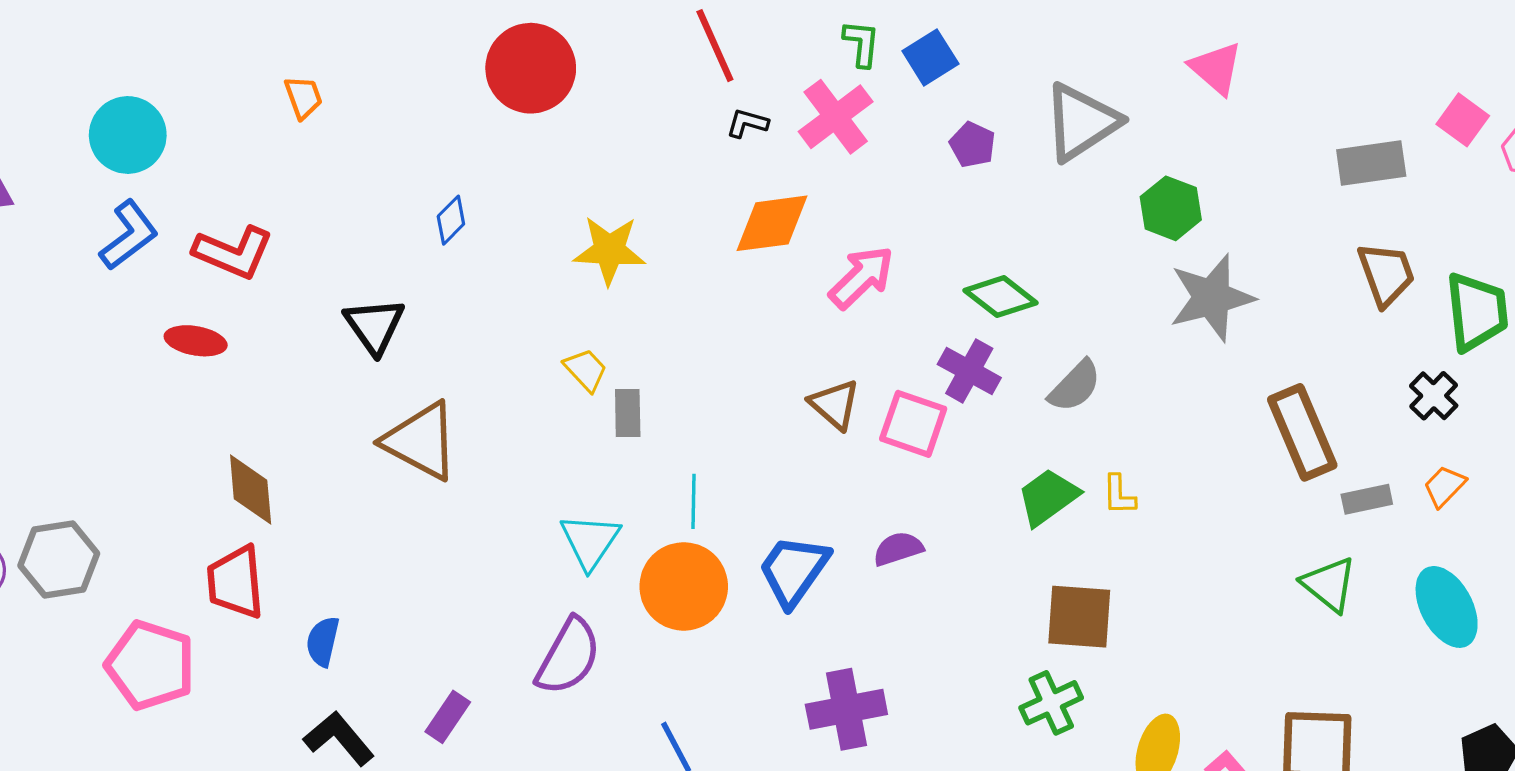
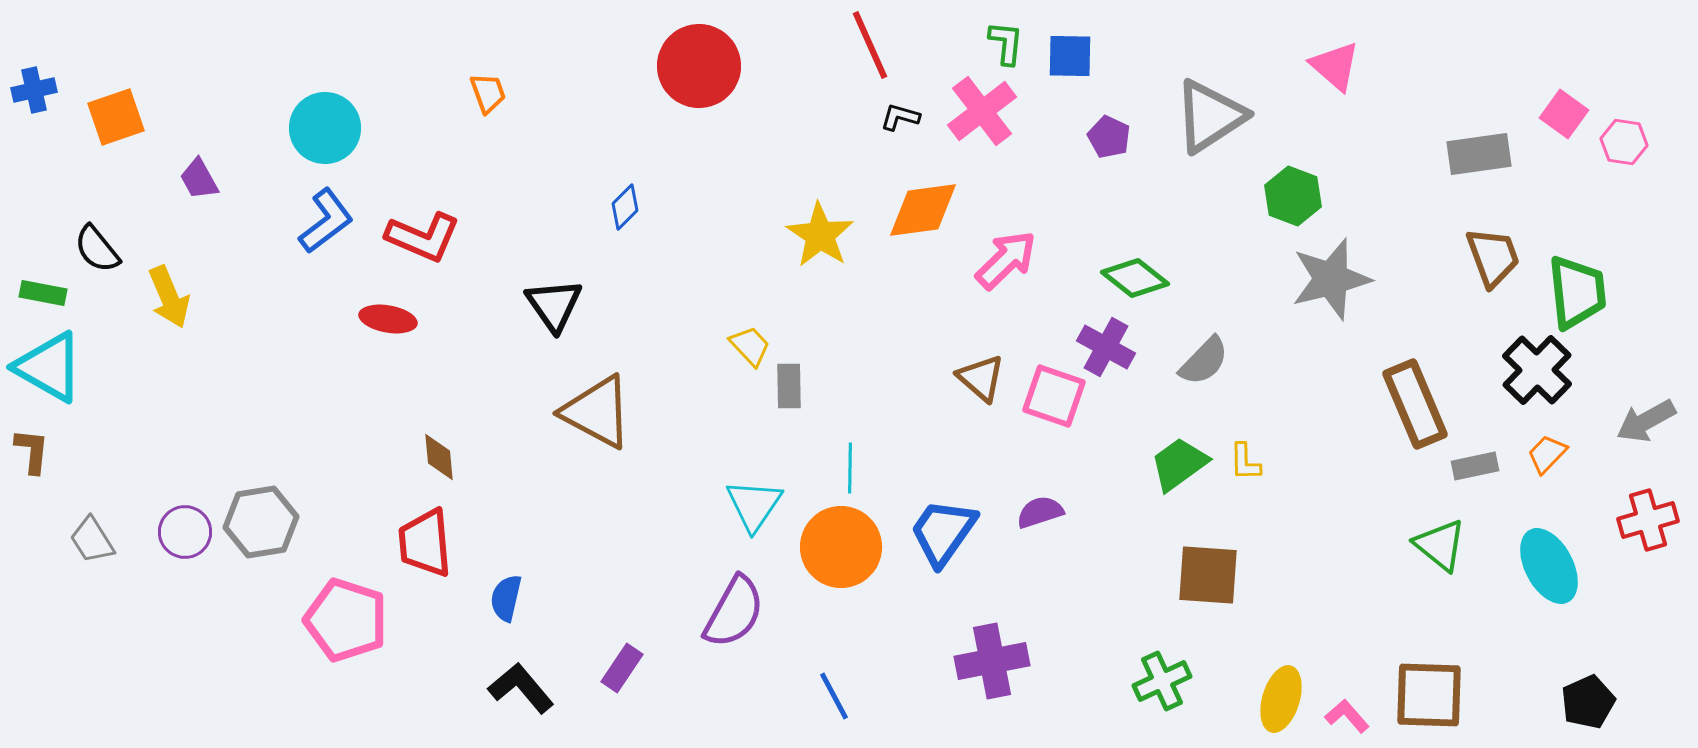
blue square: (930, 57) -> (1070, 56), turned 33
yellow star: (609, 250) -> (820, 235), moved, turned 30
black cross: (1434, 396) -> (1537, 370), size x1.5
brown diamond: (251, 489) -> (439, 457), size x0.7
green cross: (1051, 703) -> (1162, 681), moved

